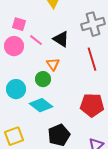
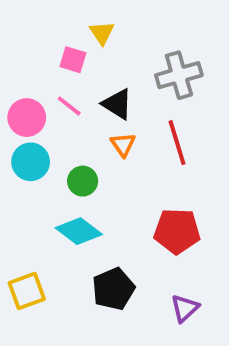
pink square: (19, 24) -> (73, 60), moved
orange triangle: (53, 64) -> (123, 144), moved
cyan circle: (16, 89) -> (31, 162), moved

